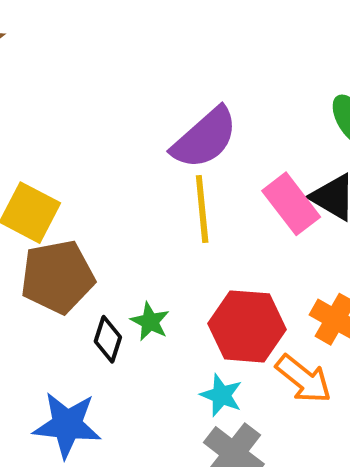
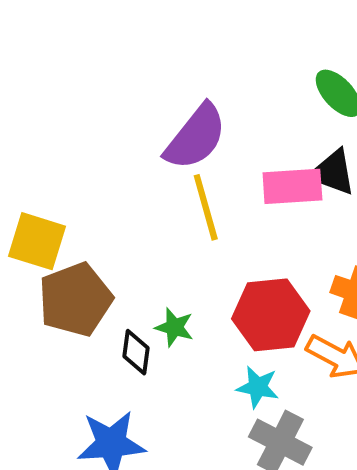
pink rectangle: (291, 204) -> (292, 186), turned -46

